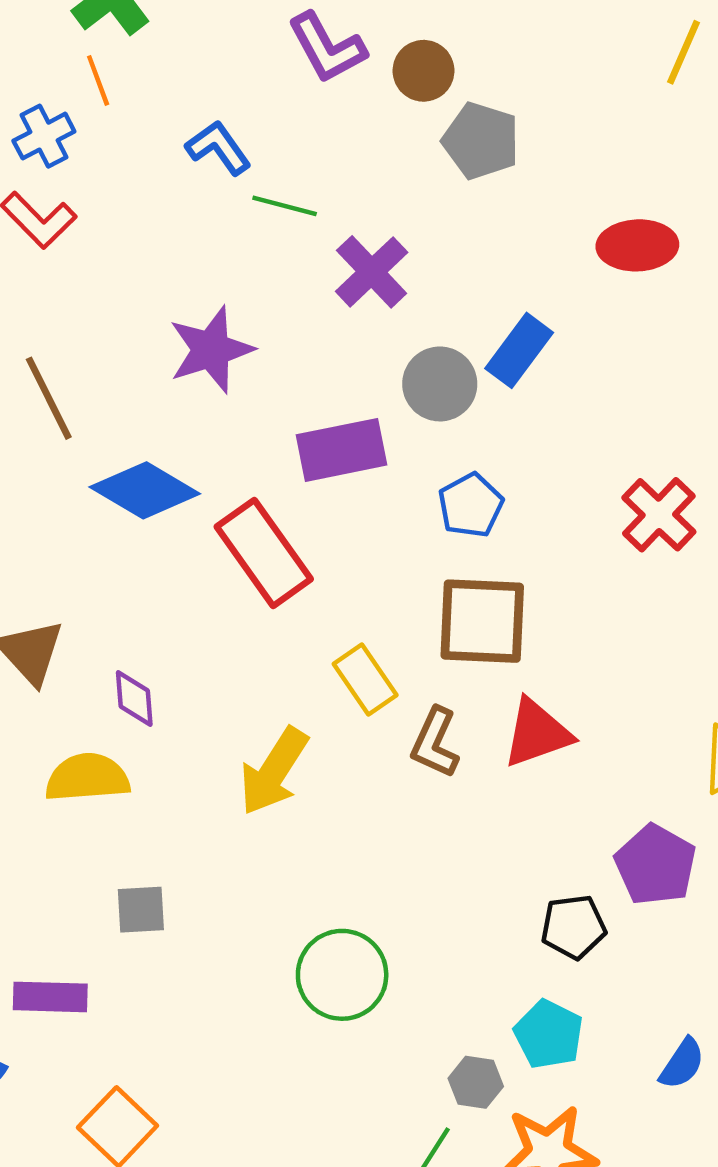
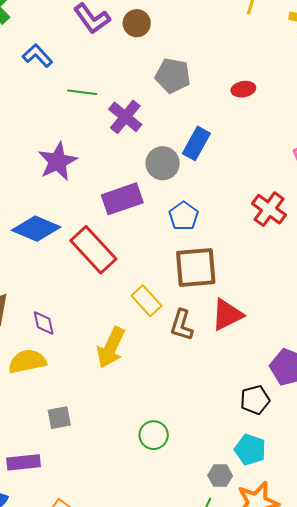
gray pentagon: (481, 141) -> (173, 76), moved
blue L-shape: (218, 148) -> (37, 56), moved
red ellipse: (637, 245) -> (243, 89), size x0.7
green circle: (342, 975) -> (154, 435), size x0.7

